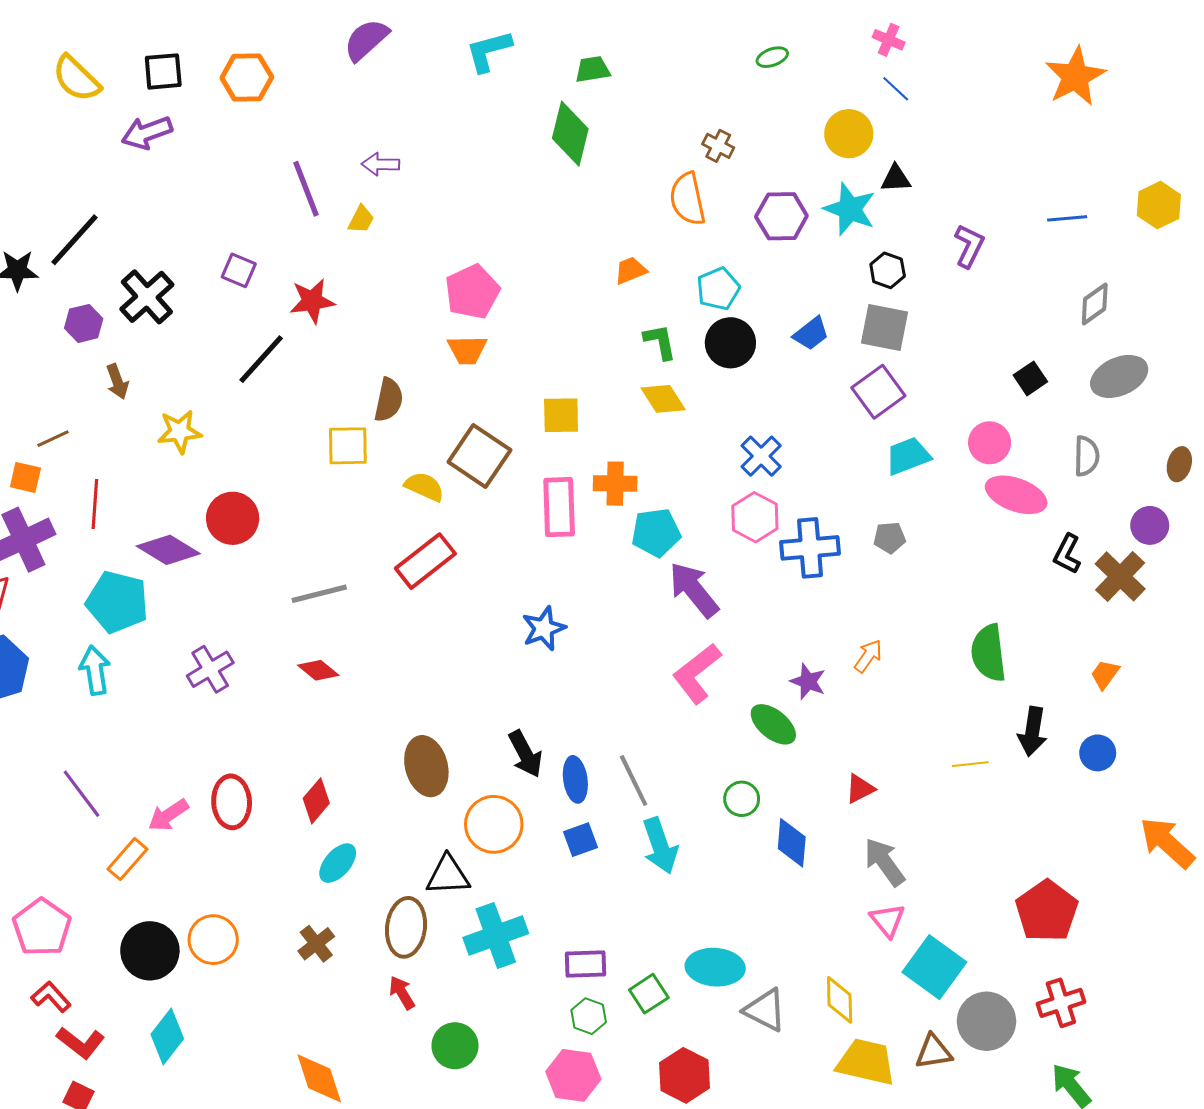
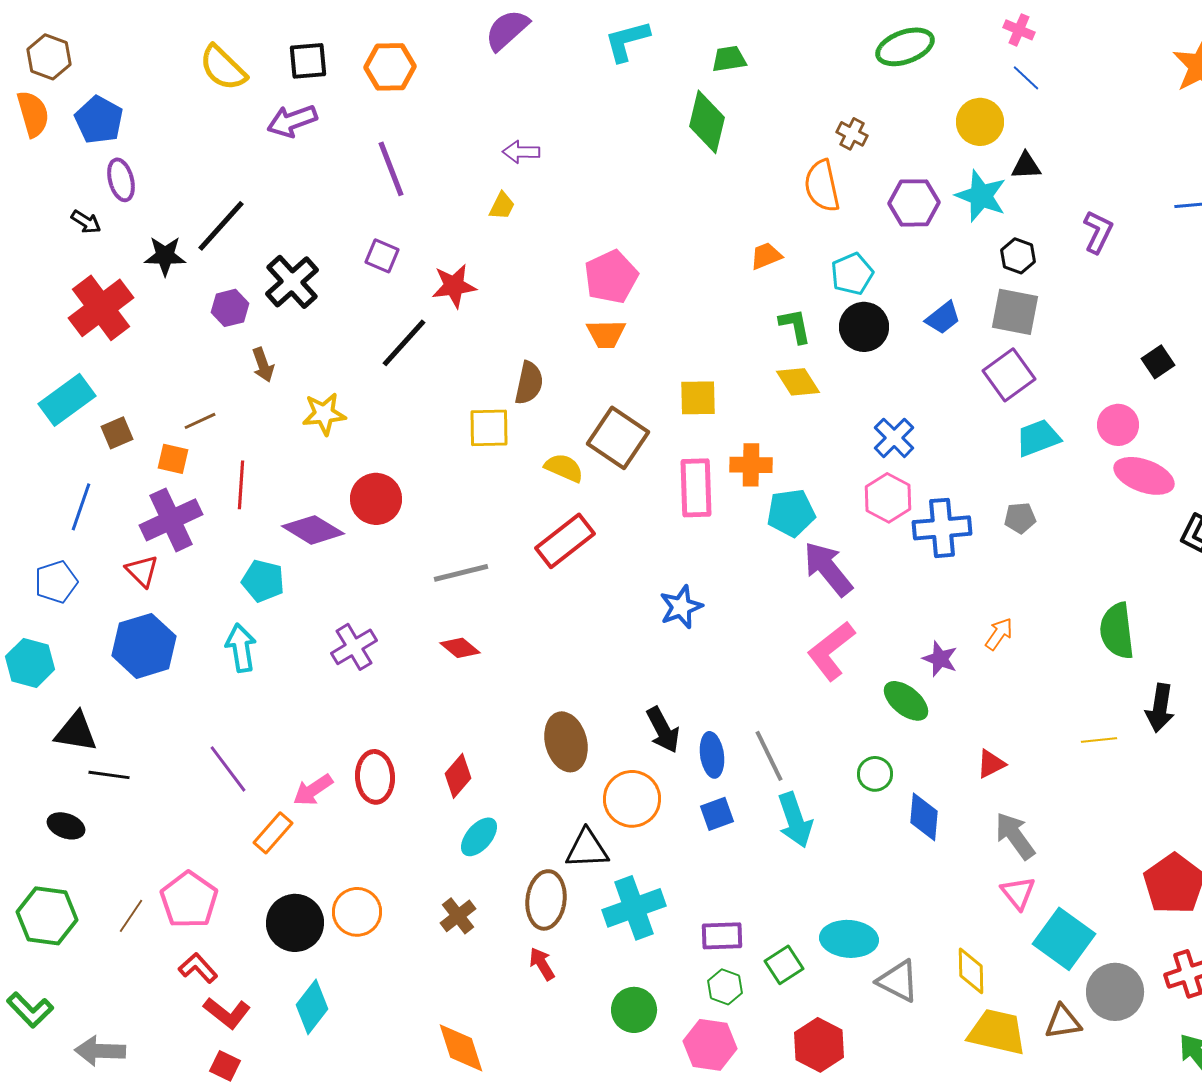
green ellipse: (772, 57) -> (905, 47), size x1.8
purple line: (306, 189) -> (391, 169), moved
cyan pentagon: (117, 602) -> (263, 581), size x0.7
green circle: (455, 1046) -> (634, 1010), moved

